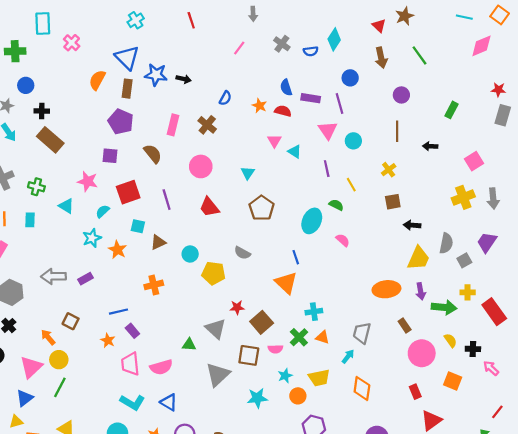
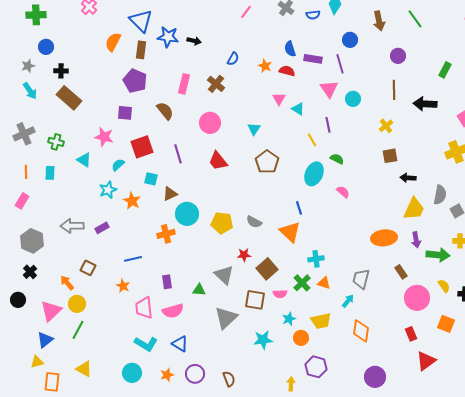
black arrow: (430, 146) -> (425, 104), size x1.6
yellow line: (351, 185) -> (312, 140), moved
gray semicircle: (242, 253) -> (254, 222), moved
cyan circle: (190, 254) -> (187, 214), moved, size x1.5
purple rectangle: (132, 331) -> (167, 282), moved, turned 32

